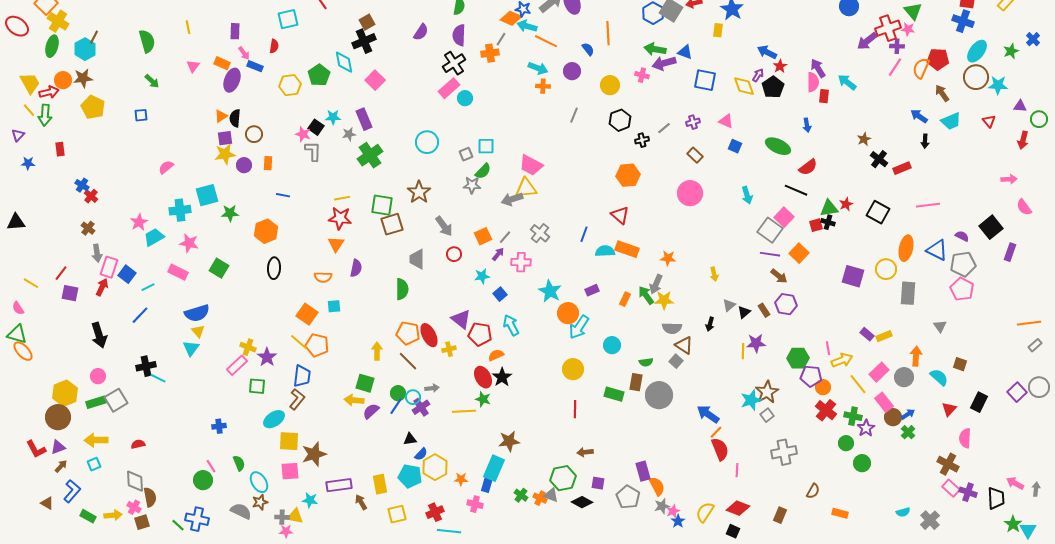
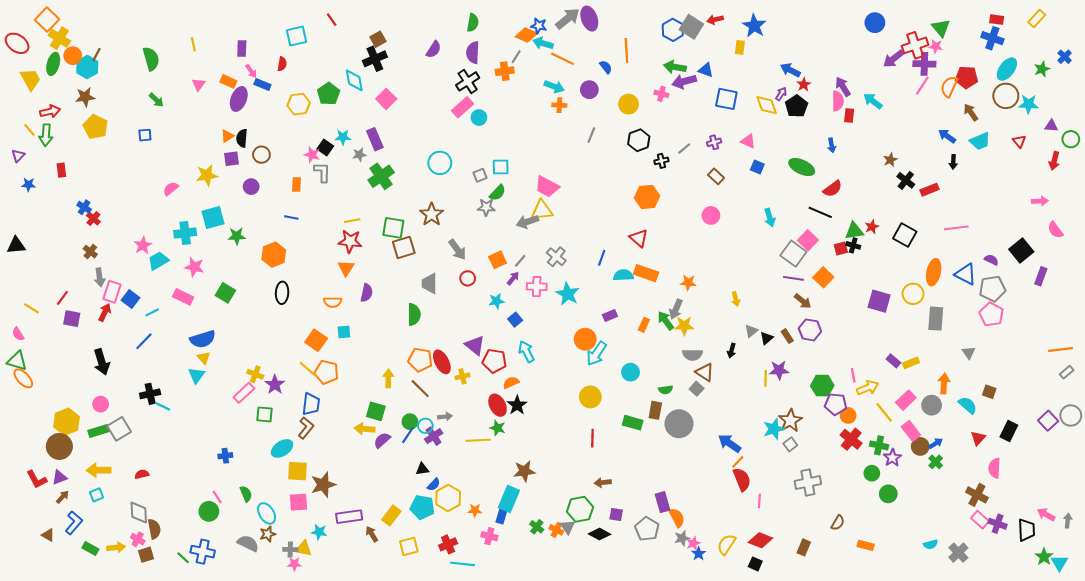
purple cross: (897, 46) -> (924, 64), size x1.5
orange circle: (63, 80) -> (73, 56), moved
yellow trapezoid: (30, 83) -> (30, 79), moved
yellow star: (225, 154) -> (207, 175), moved
orange rectangle: (268, 163) -> (296, 185), moved
pink circle: (690, 193) -> (711, 215), size x0.7
cyan star: (550, 291) -> (568, 294), moved
yellow rectangle: (380, 484) -> (391, 515), turned 48
gray triangle: (551, 495) -> (568, 527), turned 35

